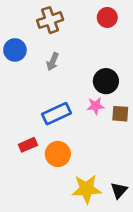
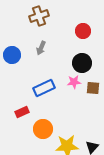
red circle: (107, 17) -> (83, 31), moved
blue circle: (15, 50) -> (12, 55), moved
orange circle: (58, 154) -> (43, 129), moved

